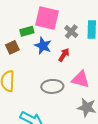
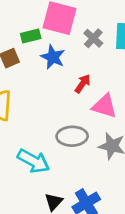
red arrow: (64, 55) -> (83, 84), moved
gray ellipse: (52, 86) -> (72, 136), moved

